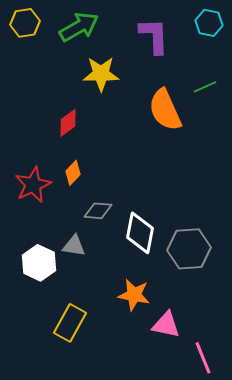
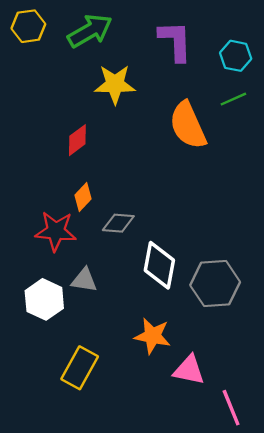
cyan hexagon: (209, 23) -> (236, 56), moved
red star: (33, 185) -> (56, 231), moved, turned 30
gray diamond: (98, 211) -> (118, 223), moved

